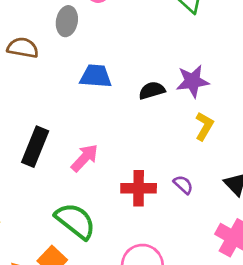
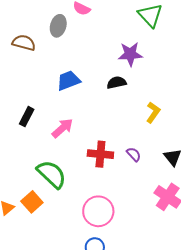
blue trapezoid: (96, 76) -> (68, 81), moved, turned -30
purple star: (193, 81) -> (130, 54), moved
black rectangle: (35, 147) -> (27, 117), size x0.7

